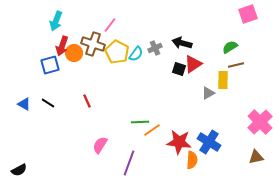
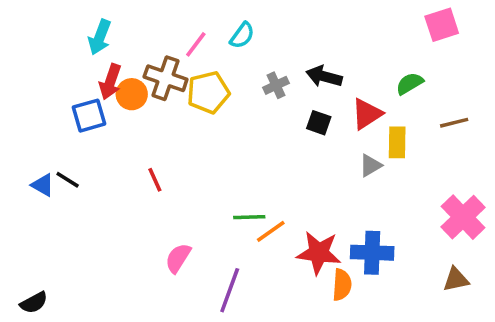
yellow pentagon: (117, 52) -> (208, 92), turned 30
cyan semicircle: (136, 54) -> (242, 35), moved
red triangle: (193, 64) -> (367, 114), moved
brown line: (236, 65) -> (454, 123), moved
black line: (48, 103) -> (68, 180), moved
blue cross: (209, 142) -> (372, 253), turned -30

